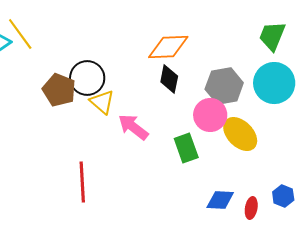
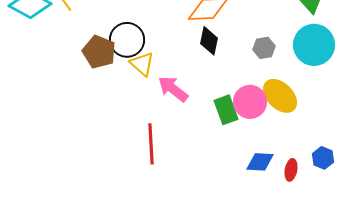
gray hexagon: (224, 86) -> (264, 48), size x0.6
pink circle: (210, 115) -> (250, 102), moved
red line: (82, 182) -> (151, 144), moved

